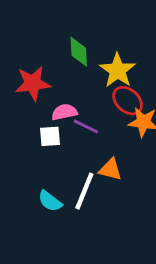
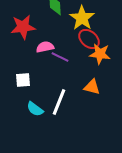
white square: (50, 136) -> (23, 80), moved
orange triangle: (110, 170) -> (92, 87), moved

